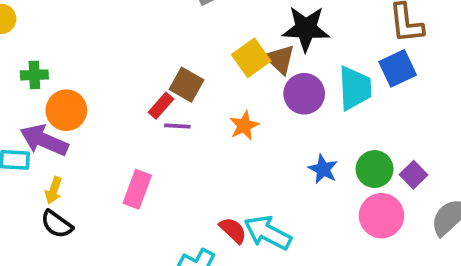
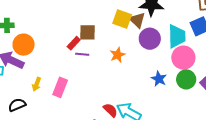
yellow square: (251, 58) -> (122, 19), turned -36
brown square: (186, 85) -> (87, 32), turned -30
yellow arrow: (54, 190) -> (37, 84), moved
pink circle: (382, 216) -> (183, 58), moved
black semicircle: (57, 224) -> (17, 105), turned 120

